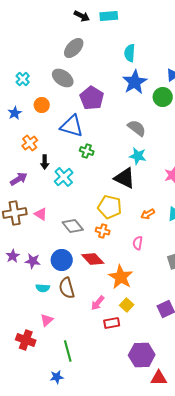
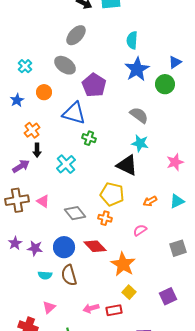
black arrow: (45, 162) -> (37, 150), moved
pink semicircle: (138, 243) -> (140, 230), turned 48
pink arrow: (98, 303) -> (91, 308), moved, turned 35

